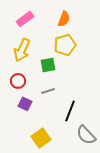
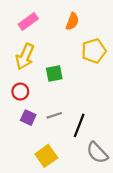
yellow pentagon: (65, 45) -> (94, 51), moved
gray line: (48, 91) -> (54, 115), moved

